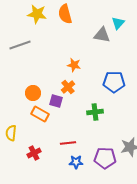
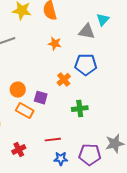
orange star: (74, 65) -> (55, 44), moved
blue pentagon: (114, 82) -> (86, 65), moved
orange cross: (68, 87) -> (64, 80), moved

